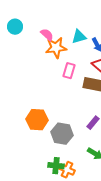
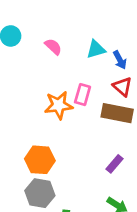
orange star: (56, 48) -> (59, 105), moved
gray hexagon: (62, 134) -> (40, 193), moved

